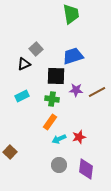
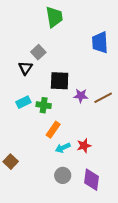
green trapezoid: (71, 14) -> (54, 17), moved
blue trapezoid: (73, 56) -> (100, 42), moved, turned -75
black triangle: (24, 64) -> (25, 68), turned -32
green cross: (52, 99) -> (44, 105), moved

